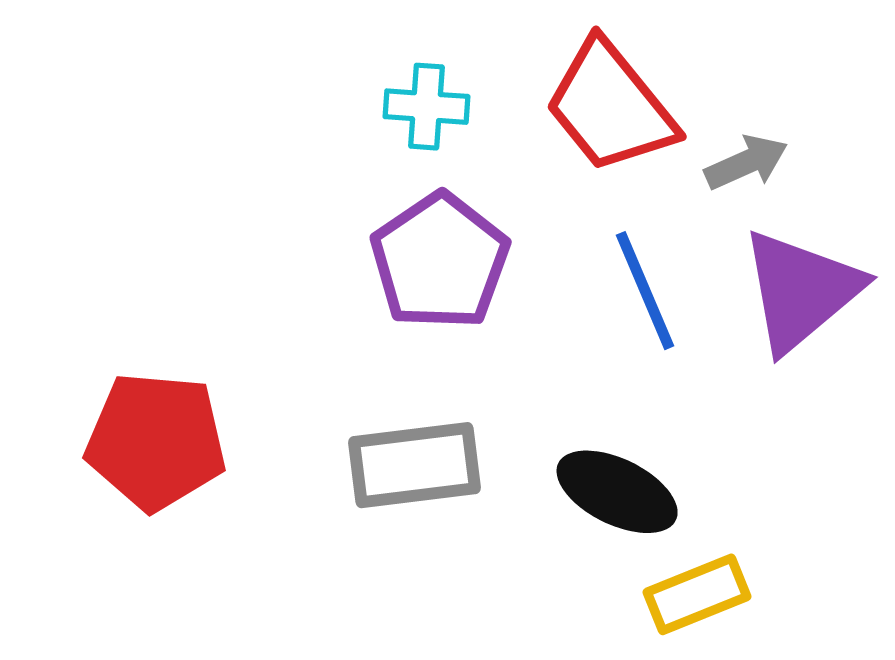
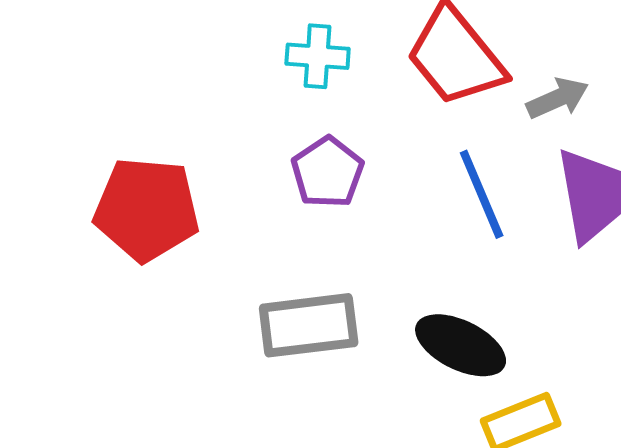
purple pentagon: (440, 261) -> (328, 172), size x0.7
red pentagon: (156, 441) -> (147, 209), moved

